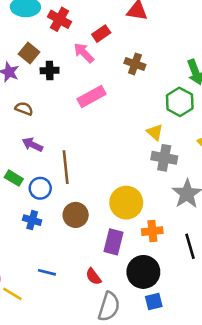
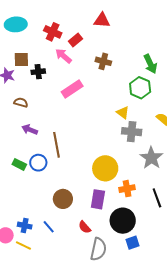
red cross: (59, 19) -> (53, 32), moved
brown square: (29, 53) -> (21, 59), turned -35
green rectangle: (14, 178) -> (19, 164), moved
brown circle: (76, 215) -> (63, 199), moved
blue cross: (32, 220) -> (25, 226), moved
blue line: (47, 272) -> (49, 227), turned 40

